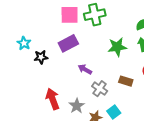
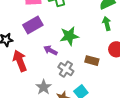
green star: (117, 47) -> (69, 36), moved
red arrow: (53, 99) -> (20, 61), moved

